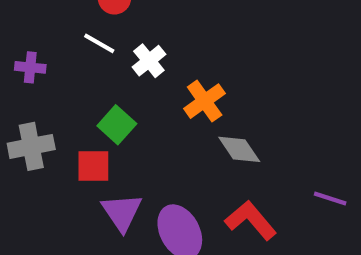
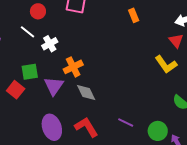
green square: (117, 125) -> (30, 72), turned 30
red square: (93, 166) -> (16, 90), turned 30
purple triangle: (122, 212) -> (54, 86), moved

